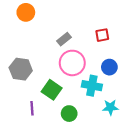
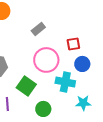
red square: (102, 35) -> (73, 44), moved
gray rectangle: (64, 39) -> (38, 29), moved

